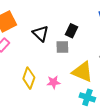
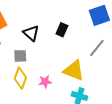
gray square: (62, 47) -> (20, 56), moved

